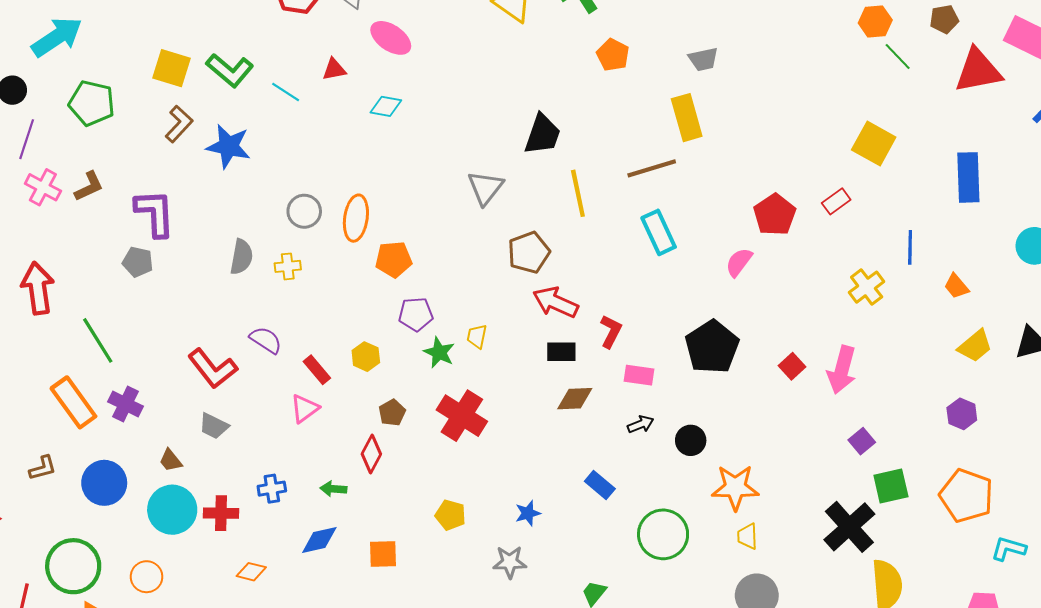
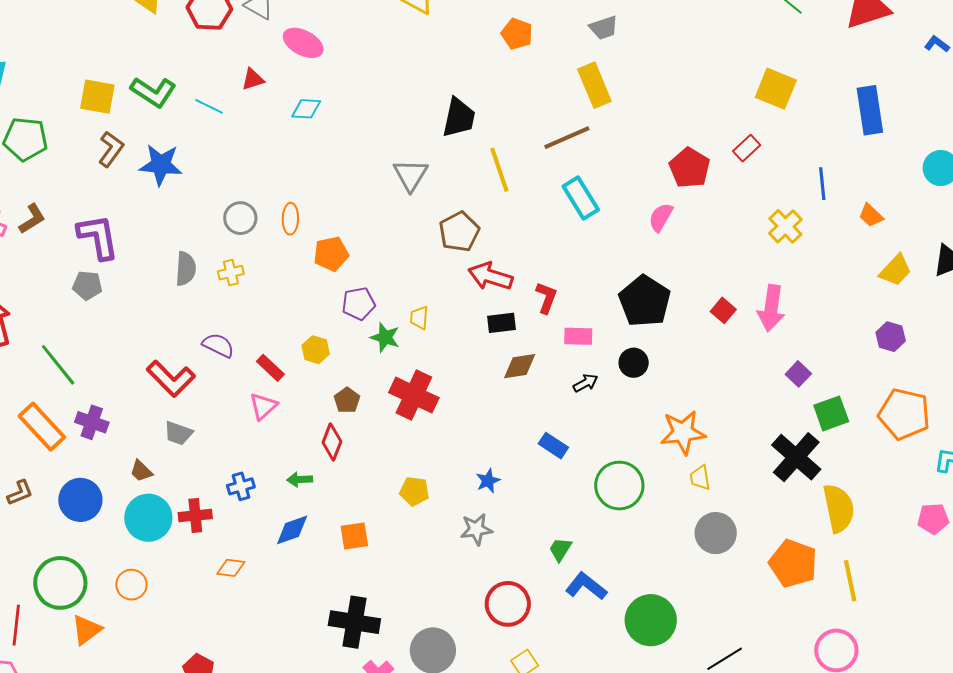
orange ellipse: (356, 218) -> (290, 219), size x0.7
black circle: (691, 440) -> (634, 363), moved

